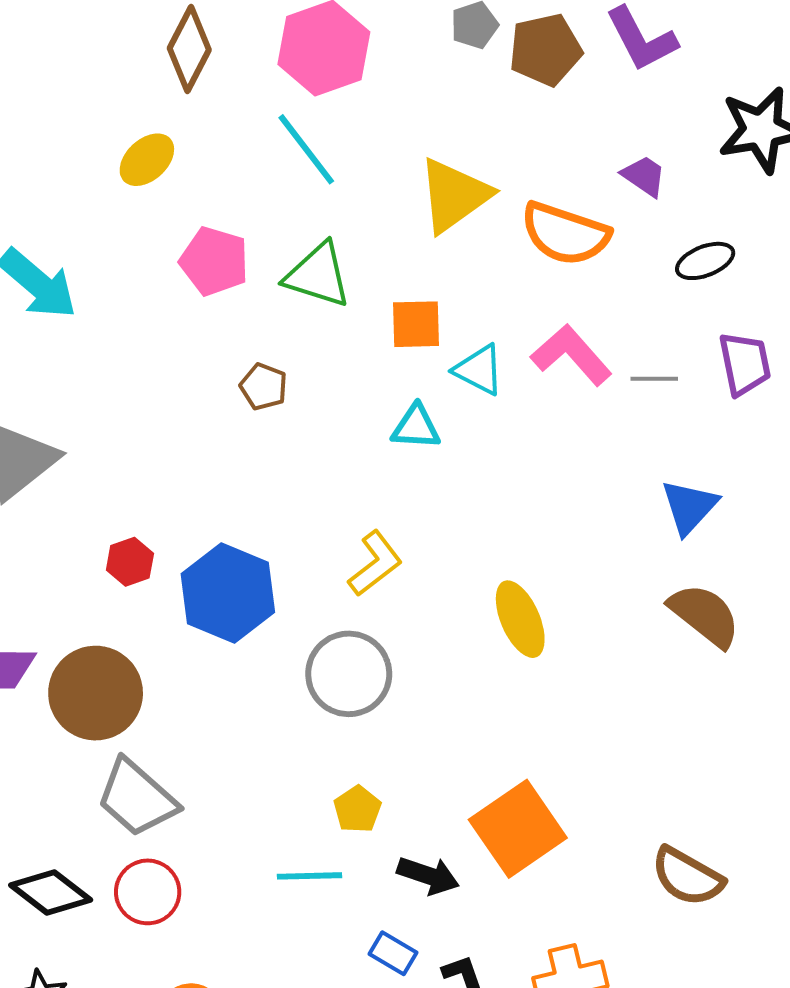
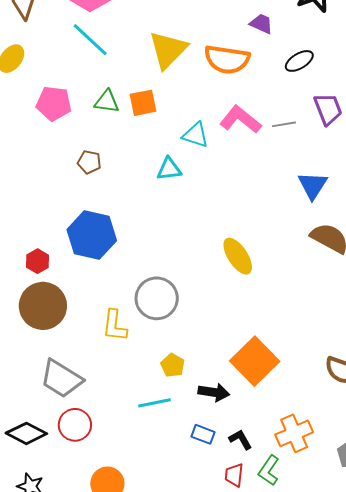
green triangle: (318, 275) -> (107, 102), size x0.7
orange square: (416, 324) -> (143, 103), moved
yellow L-shape: (375, 564) -> (115, 326), moved, turned 144
blue hexagon: (228, 593) -> (92, 235), moved
brown circle: (96, 693) -> (43, 306), moved

